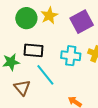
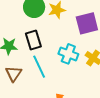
black rectangle: (34, 50) -> (33, 40), turned 54

